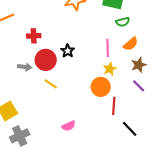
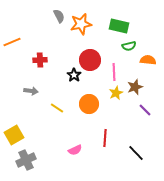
orange semicircle: (131, 44) -> (148, 60), moved, turned -133
red circle: (46, 60) -> (90, 60), moved
brown star: (139, 65) -> (135, 87), moved
orange circle: (101, 87) -> (89, 104), moved
red line: (114, 106) -> (105, 138), moved

